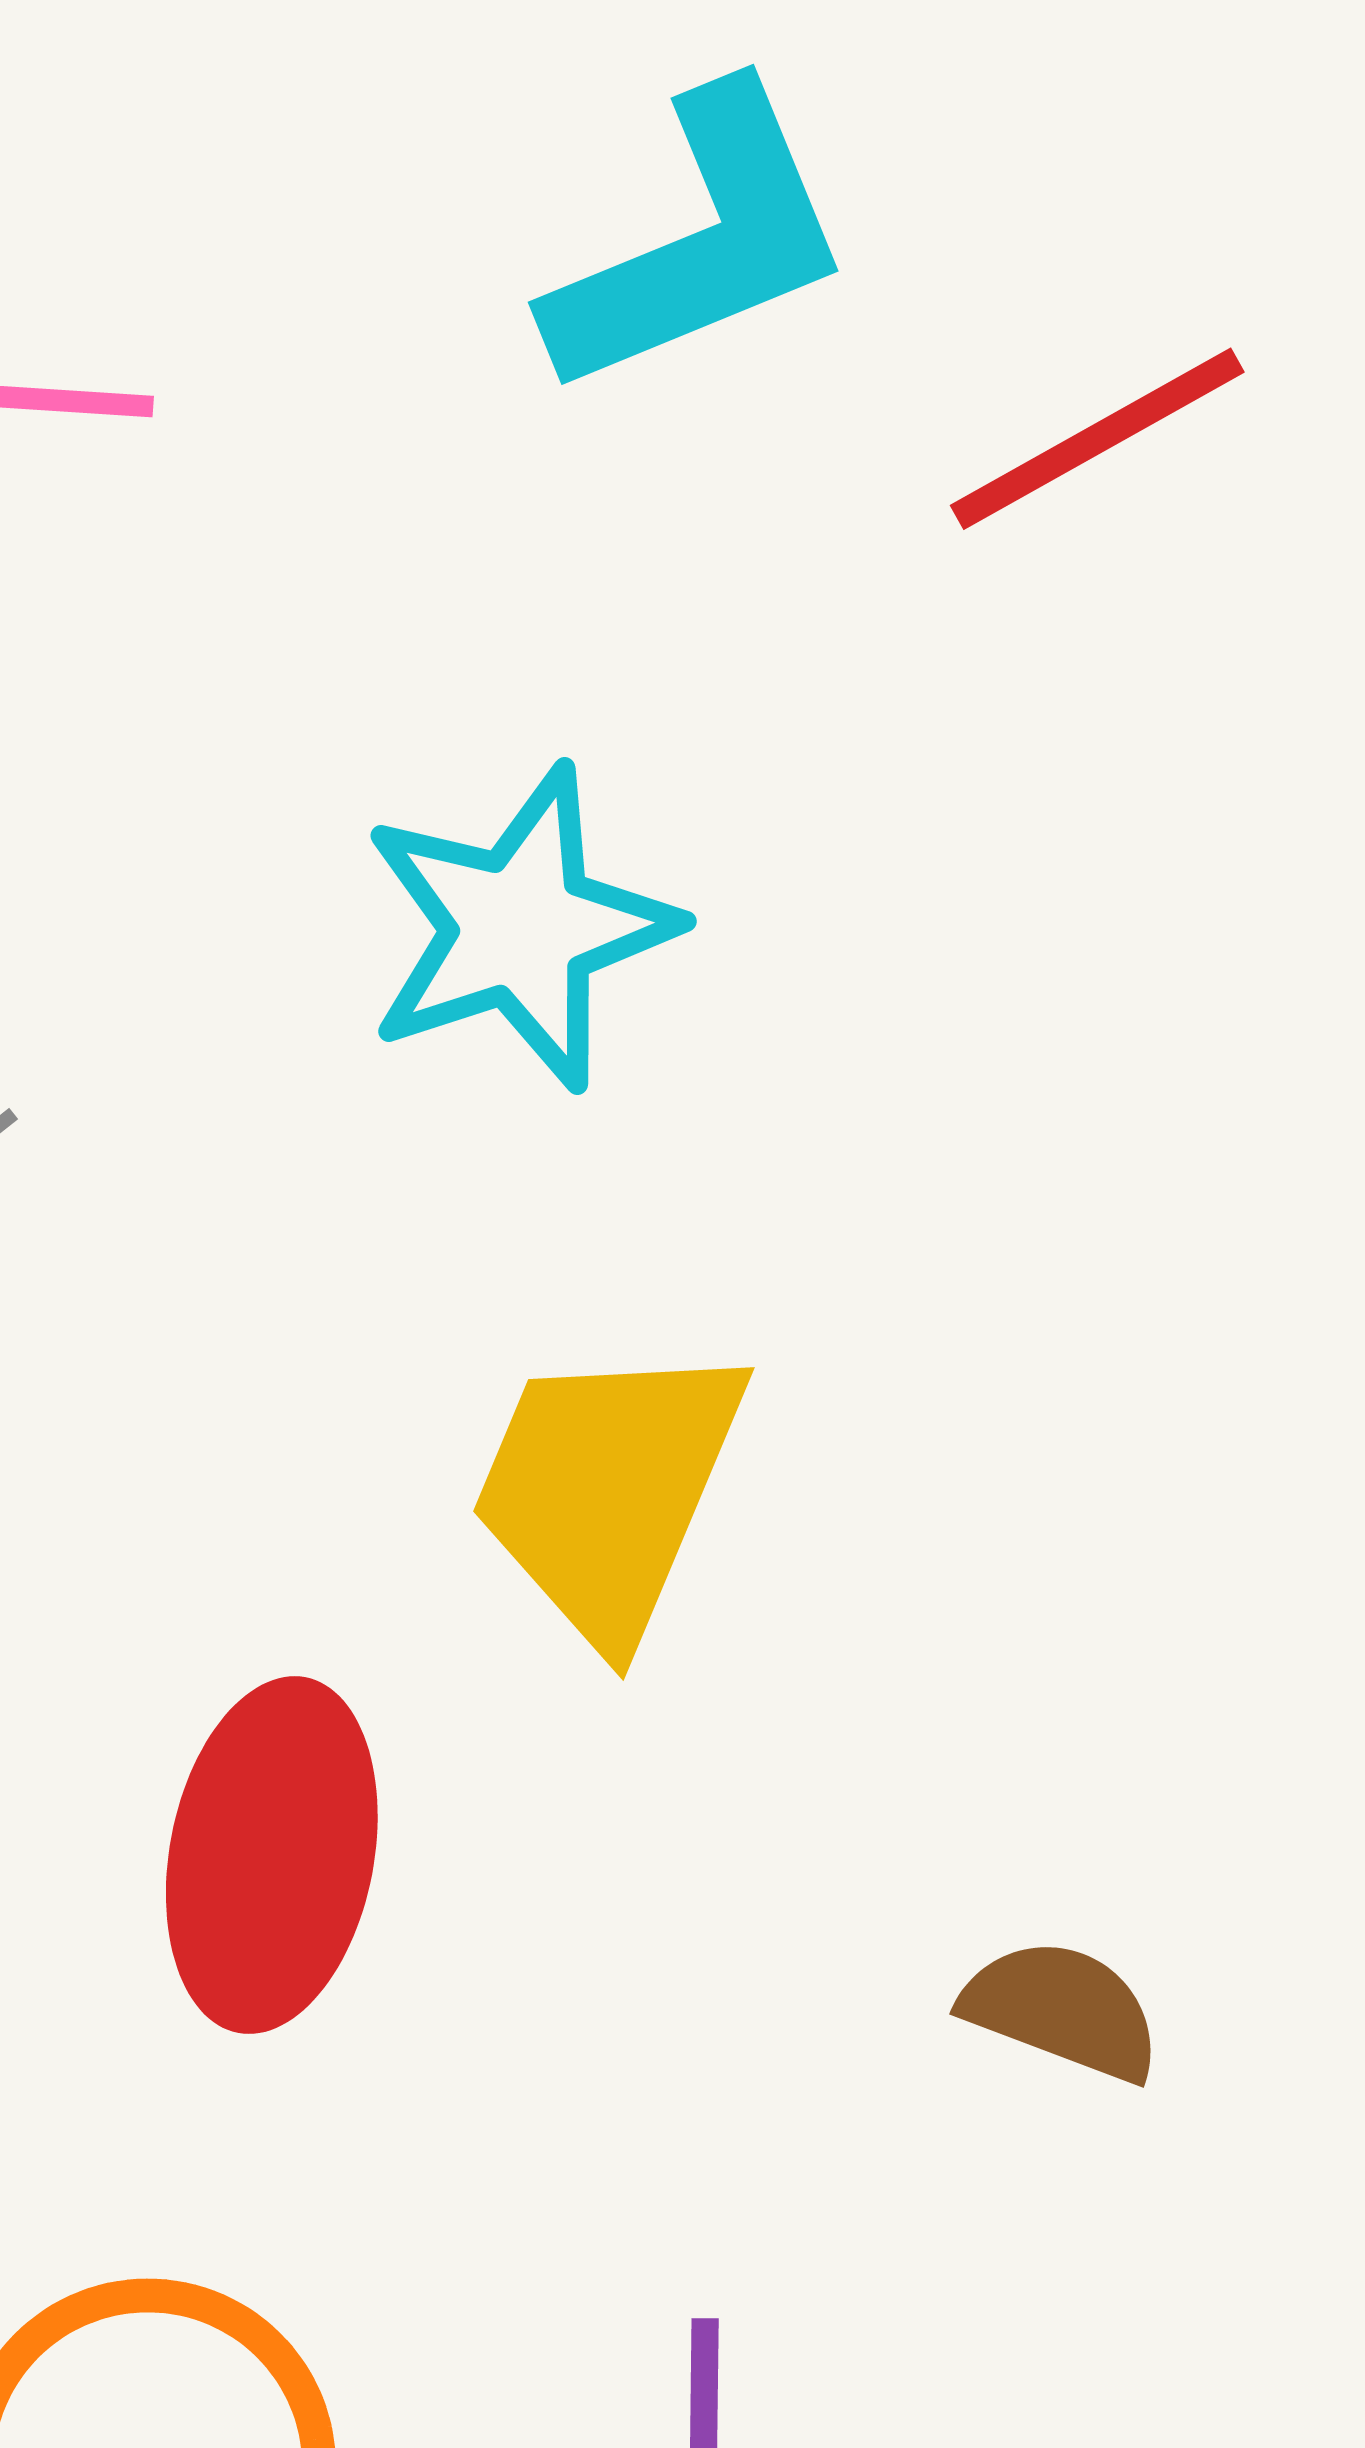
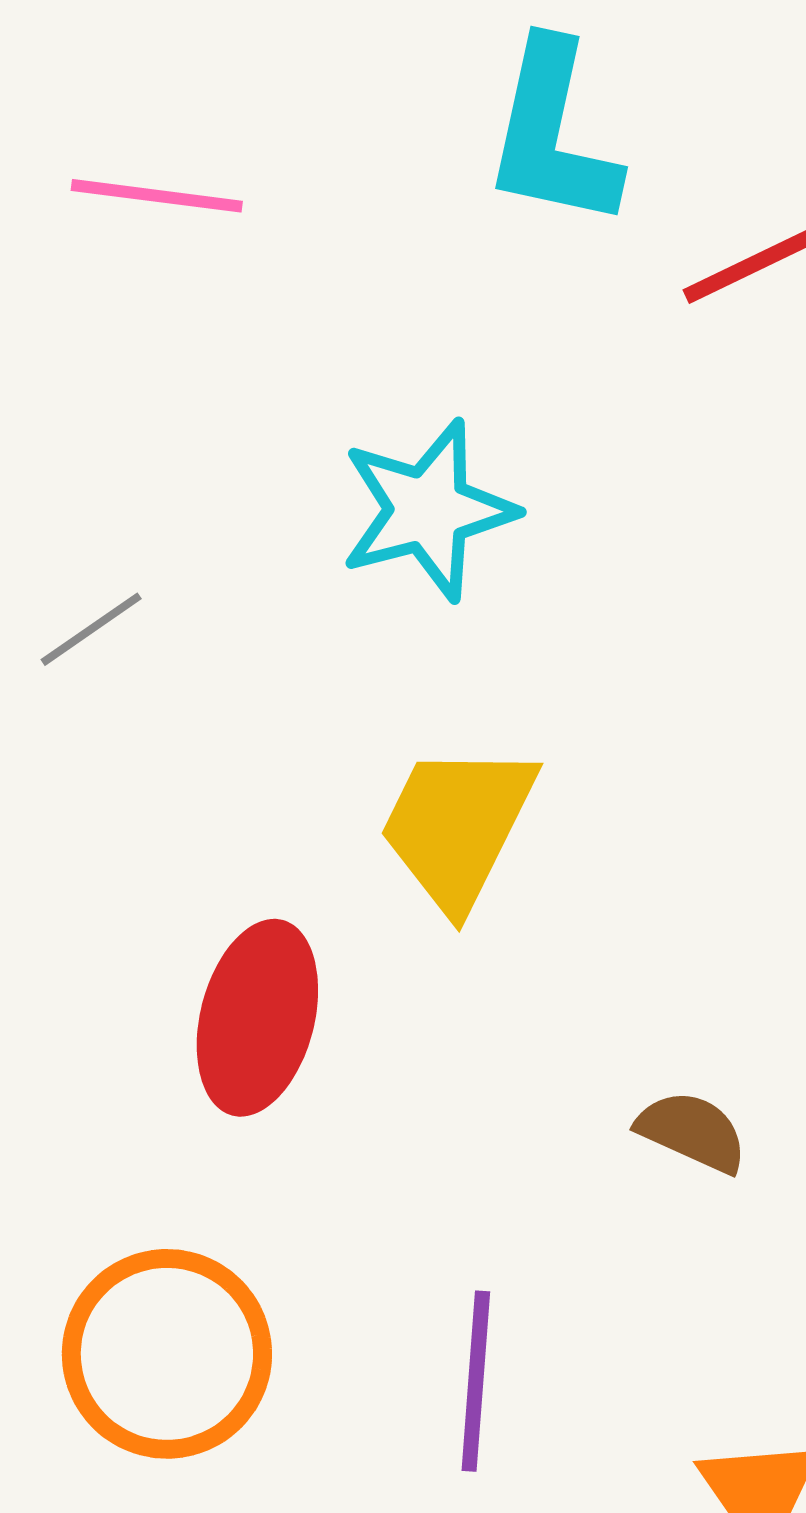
cyan L-shape: (700, 242) -> (552, 134), turned 121

